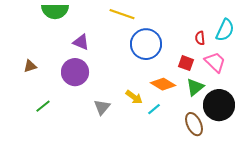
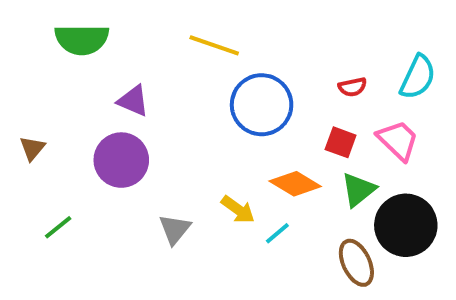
red semicircle: (200, 38) -> (352, 87), moved, turned -96
brown triangle: (30, 66) -> (32, 148), turned -32

